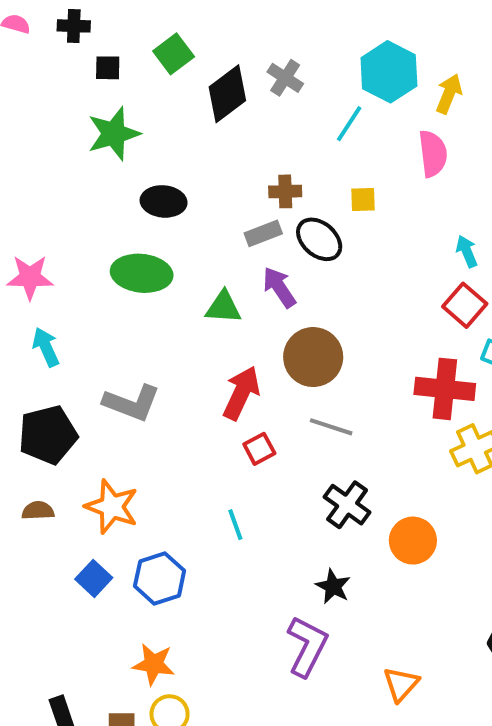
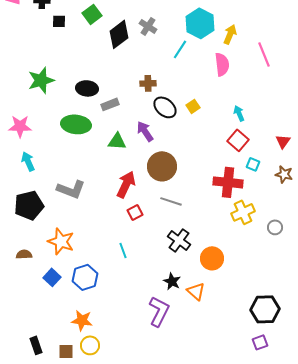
green star: (114, 134) -> (41, 80), moved
yellow square: (363, 199) -> (193, 106), moved, turned -32
gray rectangle: (263, 233) -> (110, 104), moved
brown semicircle: (38, 511) -> (24, 254), moved
orange triangle: (401, 684) -> (196, 291), moved, turned -30

